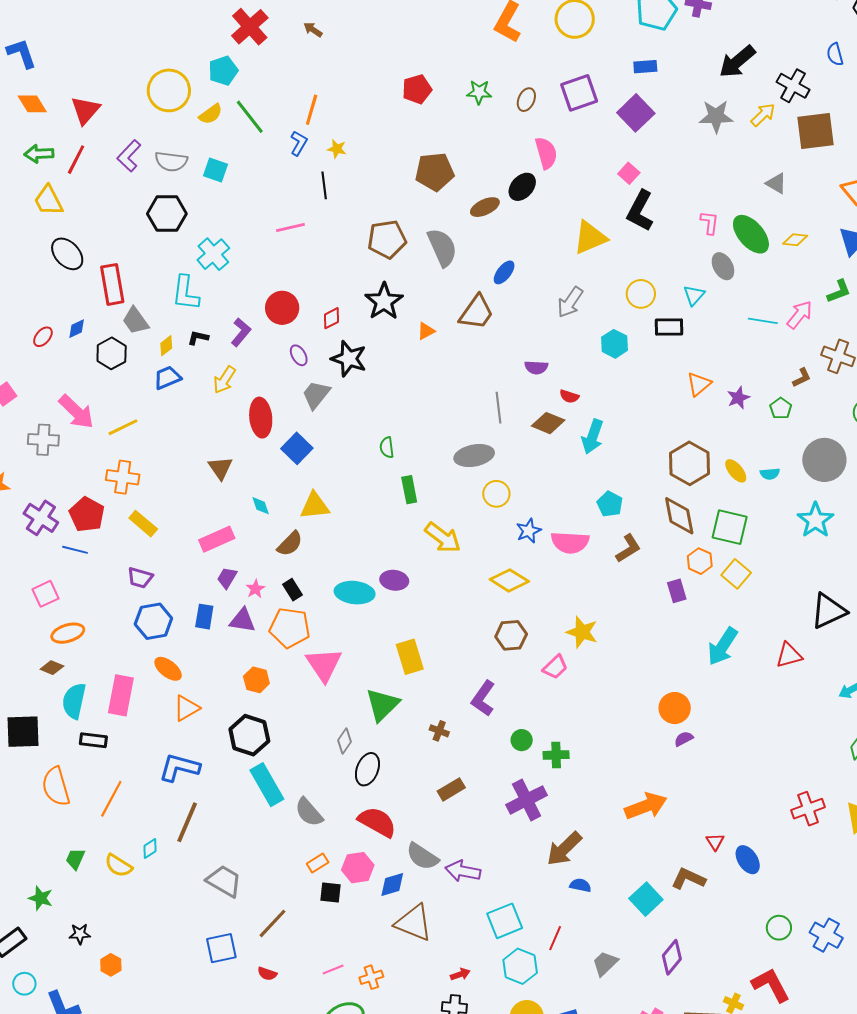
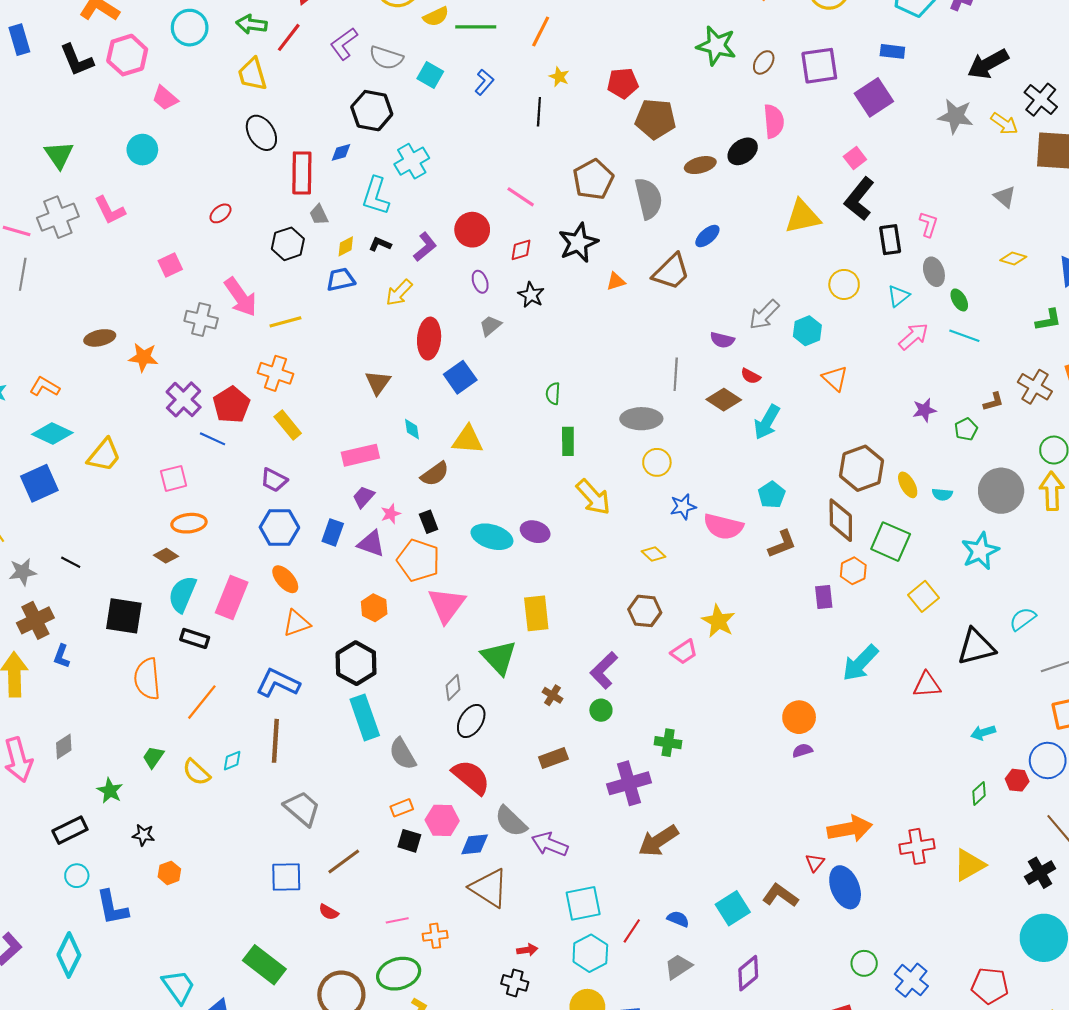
red pentagon: (417, 89) -> (623, 83), moved
green star: (479, 92) -> (716, 46), size x1.5
yellow arrow: (763, 115) -> (1004, 124), turned 68
green line: (250, 117) -> (476, 27), turned -63
blue L-shape: (299, 143) -> (484, 82), moved
pink line: (290, 227) -> (521, 197), moved, turned 36
green ellipse: (751, 234) -> (959, 300), moved, size x0.5
brown pentagon: (387, 239) -> (593, 179), turned -30
gray arrow: (570, 302) -> (764, 315), moved
pink arrow: (800, 315) -> (913, 336), moved
gray trapezoid: (135, 321) -> (319, 215), size x0.7
black rectangle: (669, 327) -> (890, 240), moved, turned 72
blue diamond: (77, 329) -> (341, 152), moved
black star: (349, 359) -> (531, 295), size x0.7
orange triangle: (699, 384) -> (835, 378), moved, turned -48
gray trapezoid: (316, 395) -> (490, 326), size x0.7
yellow square: (736, 574) -> (923, 596), moved
yellow diamond: (509, 580) -> (653, 554), size x0.6
green triangle: (382, 705) -> (499, 657), turned -39
green circle: (522, 740) -> (601, 710), moved
orange arrow: (646, 806) -> (850, 829), moved
brown line: (187, 822) -> (275, 741), turned -30
blue ellipse: (748, 860) -> (845, 887), size x1.4
blue semicircle: (580, 885) -> (678, 919), moved

